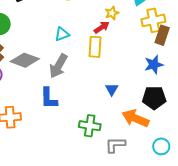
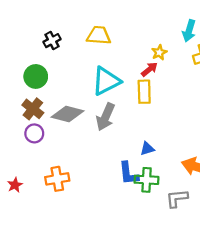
cyan triangle: (62, 34) -> (106, 81), size x1.8
blue triangle: (112, 89) -> (147, 149), moved, turned 48
blue L-shape: (49, 98) -> (129, 173), moved

